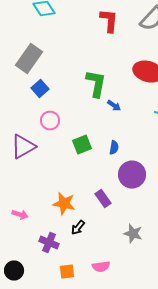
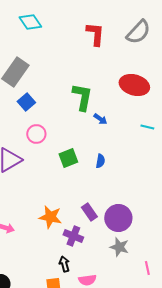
purple circle: (132, 175) -> (118, 218), moved
black arrow: (78, 228) -> (64, 264), moved, turned 126
purple cross: (49, 243) -> (73, 236), moved

